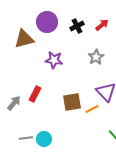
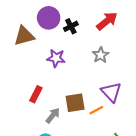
red arrow: (102, 25) -> (107, 21), size x1.5
black cross: (77, 26) -> (71, 26), moved
gray arrow: (14, 103) -> (53, 115), moved

